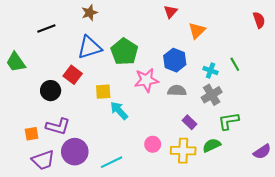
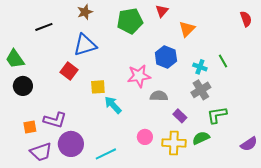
green pentagon: (124, 52) -> (130, 21), moved, turned 30
black circle: (51, 91) -> (23, 86), moved
gray semicircle: (177, 91) -> (159, 96), moved

